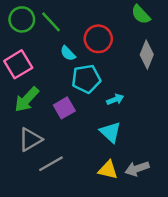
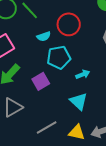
cyan semicircle: (68, 53) -> (44, 36), turned -64
gray line: (51, 164) -> (47, 127), moved

